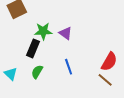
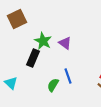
green star: (43, 31) -> (43, 41), turned 30
green semicircle: (37, 72) -> (53, 85), moved

